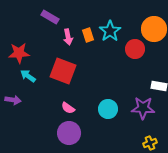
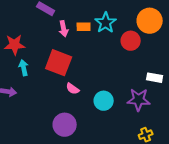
orange rectangle: (88, 35) -> (84, 27), turned -72
cyan arrow: (28, 76) -> (24, 68), turned 42
pink semicircle: (68, 108) -> (73, 89), moved

